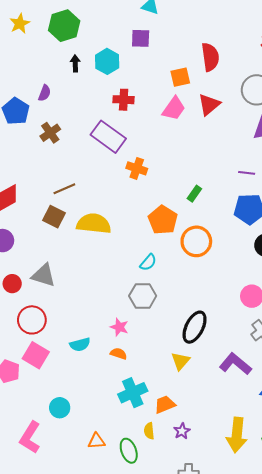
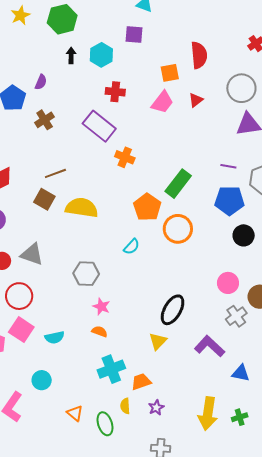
red triangle: (209, 105) -> (196, 100), size x0.7
green rectangle: (194, 194) -> (178, 184), size x1.8
gray hexagon: (143, 296) -> (86, 274), moved
cyan semicircle: (80, 345) -> (55, 337), moved
orange triangle: (97, 441) -> (75, 413), turned 42

